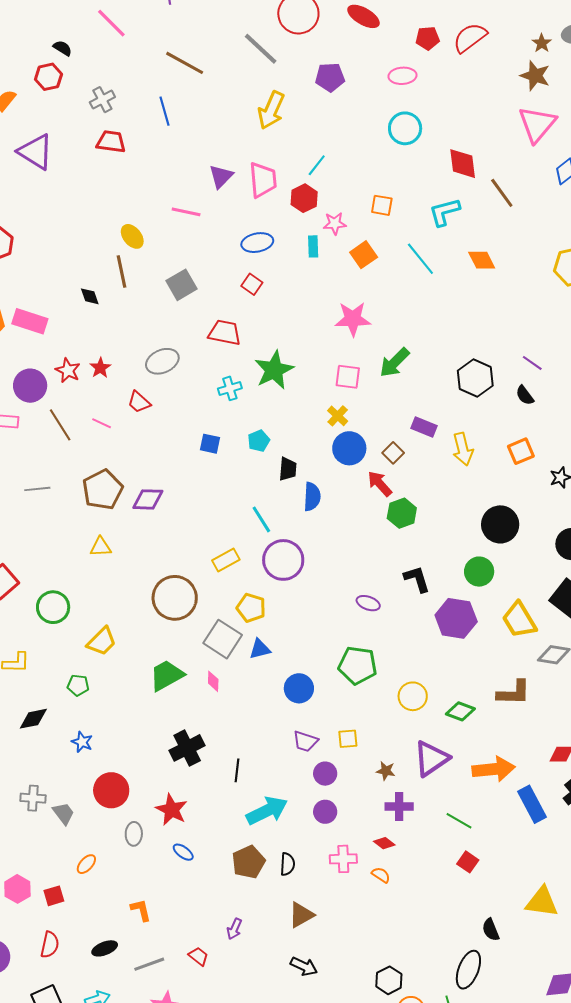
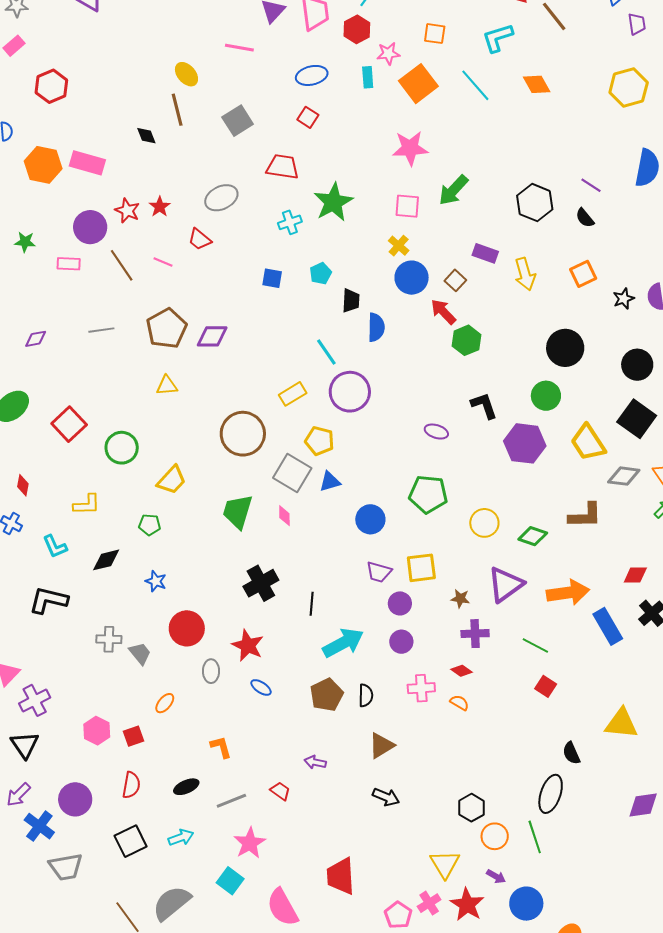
orange square: (364, 255) -> (418, 84), size x1.4
green trapezoid: (167, 675) -> (238, 512), turned -42
yellow square: (348, 739) -> (421, 568), size x1.5
purple arrow: (234, 929) -> (315, 762), turned 80

